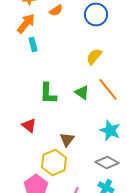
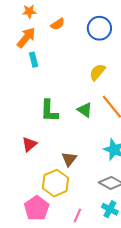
red triangle: (29, 125) -> (29, 144), turned 42

